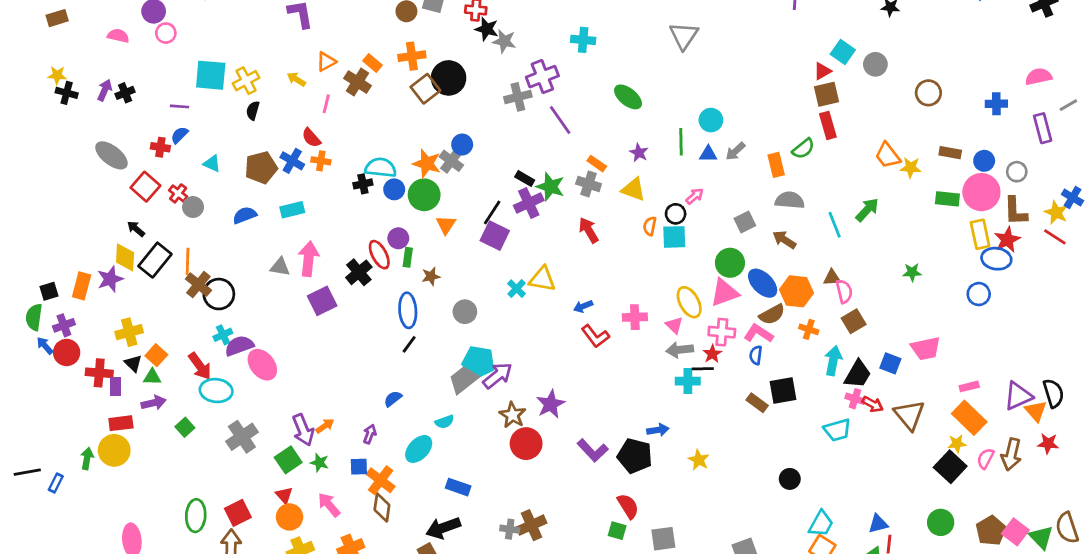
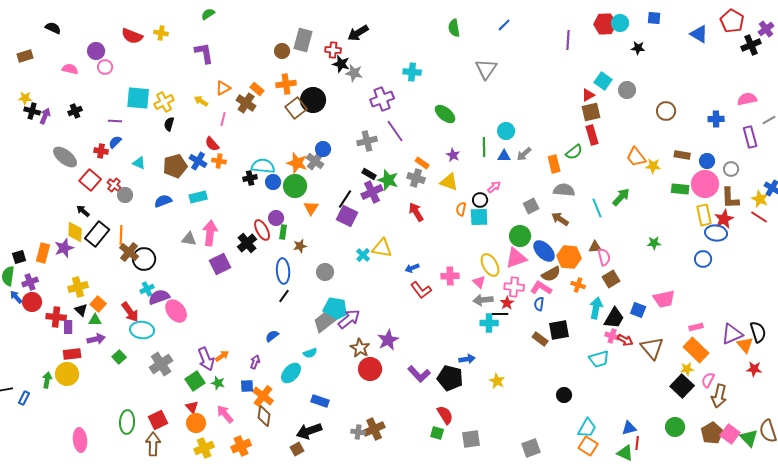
purple arrow: (105, 90) -> (45, 116), moved
gray cross: (518, 97) -> (367, 141), moved
brown arrow: (1011, 454) -> (719, 396), moved

